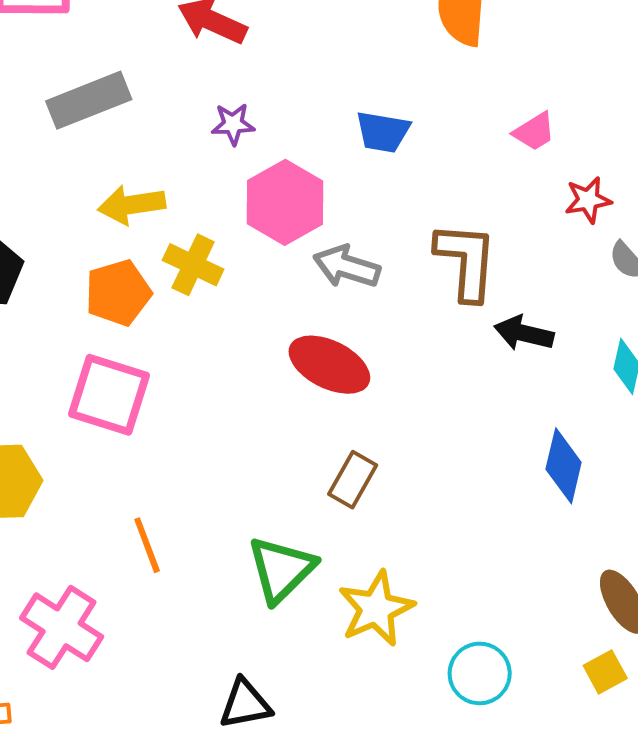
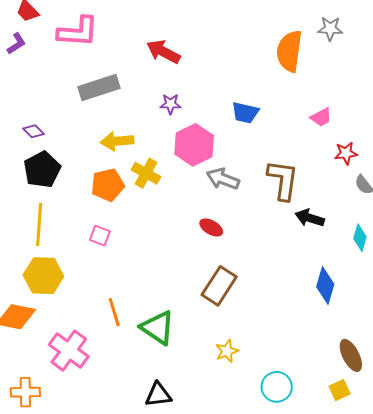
red ellipse: (329, 365) -> (211, 227), size x0.6
pink square: (109, 395) -> (100, 236), size x0.5
brown rectangle: (353, 480) -> (219, 286), size x1.4
green triangle: (281, 569) -> (158, 328), moved, turned -45
yellow star: (376, 609) -> (227, 351), size x0.6

